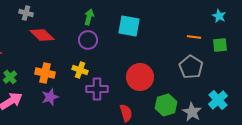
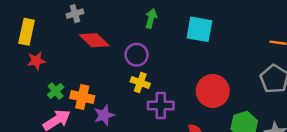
gray cross: (26, 13) -> (75, 14), turned -32
purple circle: (88, 40) -> (137, 55), moved
orange cross: (45, 73) -> (82, 97), moved

